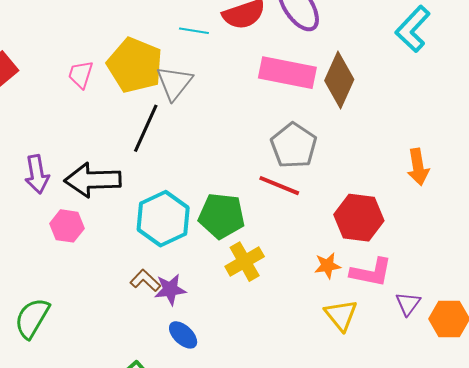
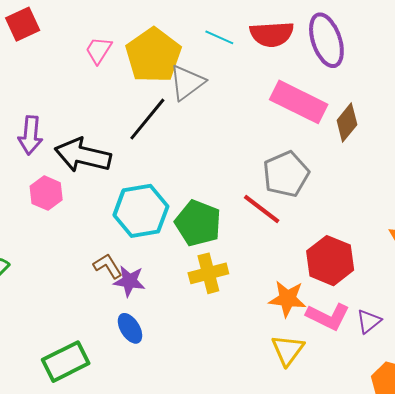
brown diamond: (339, 80) -> (347, 122), size x0.7
orange star: (327, 266) -> (287, 299), size x1.4
purple triangle: (408, 304) -> (369, 321), moved

